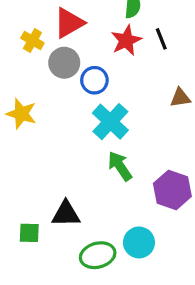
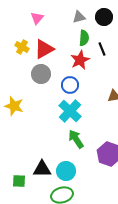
black line: (161, 39) -> (102, 49), moved
yellow cross: (32, 40) -> (22, 47), moved
blue circle: (94, 80) -> (70, 85), moved
cyan circle: (139, 242) -> (66, 171), moved

